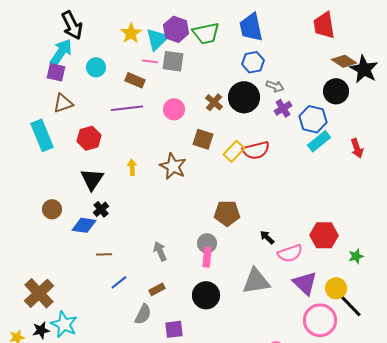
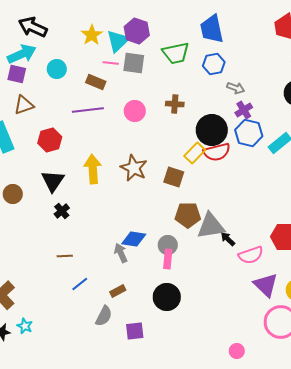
black arrow: (72, 25) -> (33, 27), turned 140
green trapezoid: (206, 33) -> (176, 53), moved
cyan arrow: (61, 52) -> (22, 54), turned 32
black circle: (244, 97) -> (212, 130), moved
brown cross: (214, 102) -> (175, 104), turned -36
blue hexagon: (313, 119) -> (249, 133), moved
brown square: (203, 139) -> (174, 177), moved
yellow arrow: (132, 167) -> (93, 169), size x1.8
brown circle: (52, 209) -> (13, 194), moved
blue diamond: (84, 225) -> (134, 239), moved
gray triangle: (256, 281) -> (211, 226), moved
cyan star: (64, 324) -> (25, 326), size x0.6

